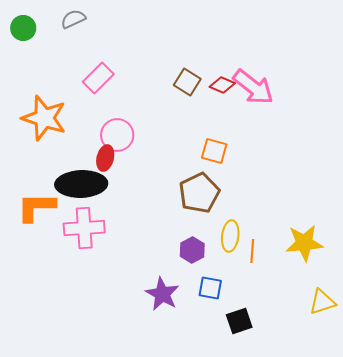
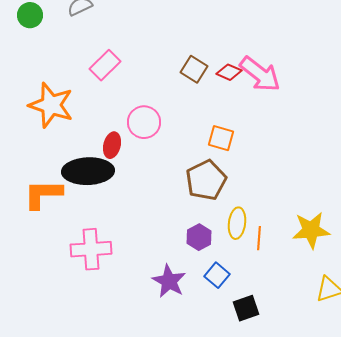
pink circle: (117, 135) -> (144, 122), moved
pink cross: (84, 228) -> (91, 249), moved
blue square: (210, 288) -> (217, 275), turned 30

